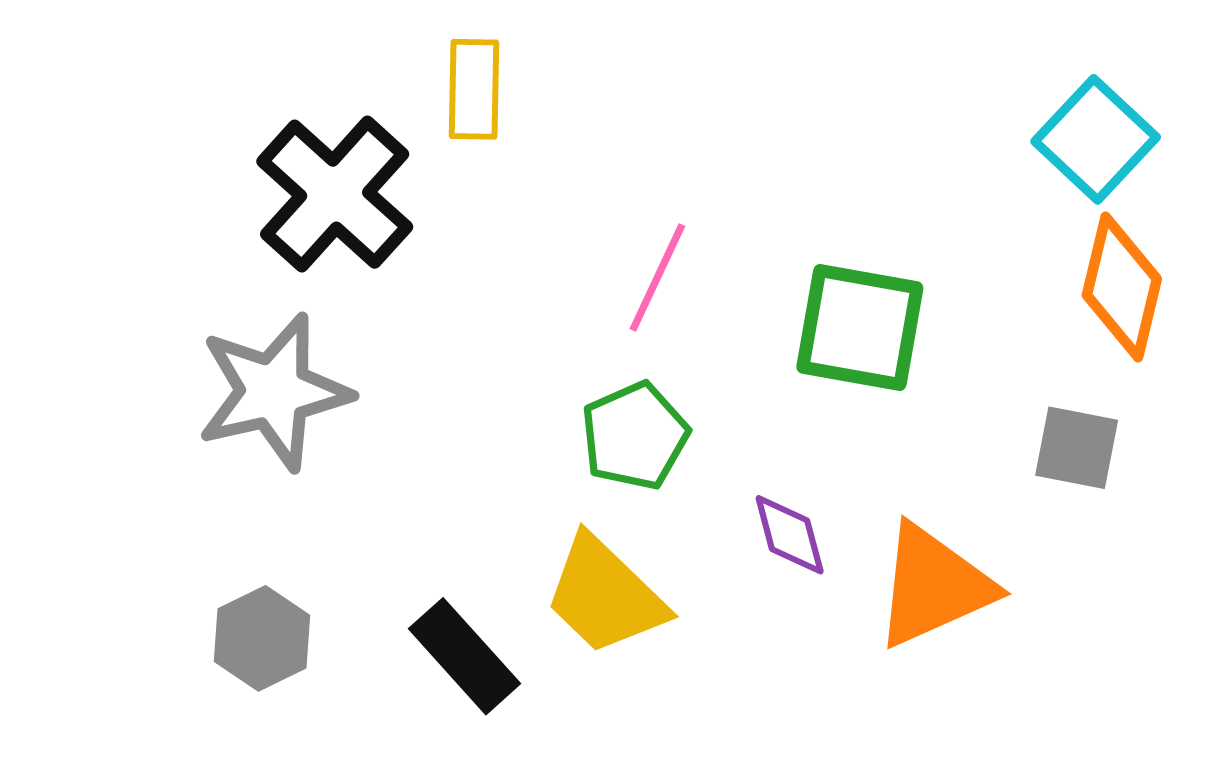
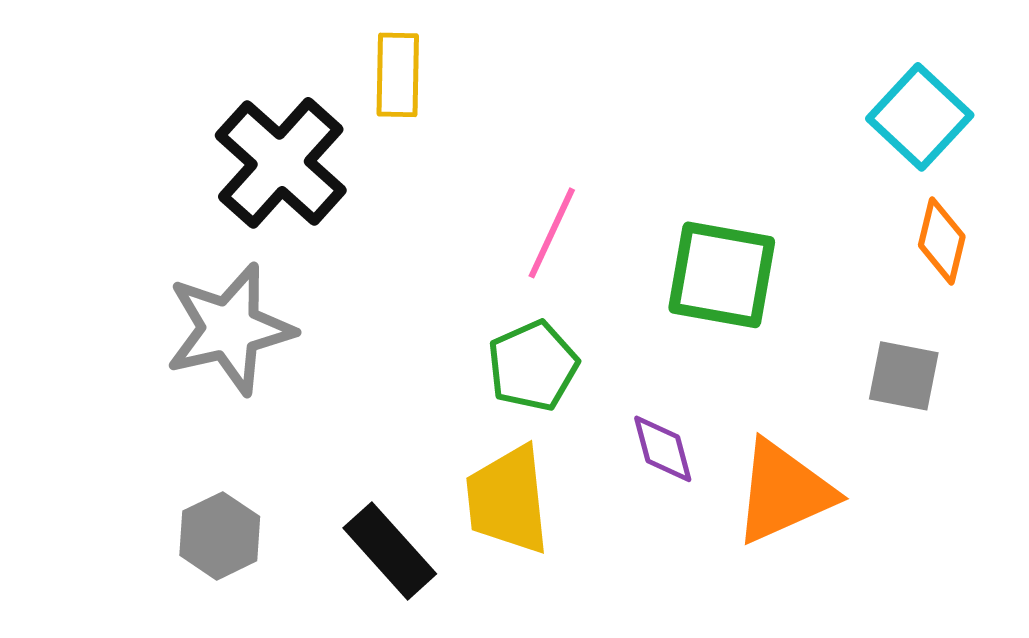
orange diamond: (1122, 287) -> (942, 241), size x0.7
yellow trapezoid: (605, 595) -> (508, 500), turned 40

